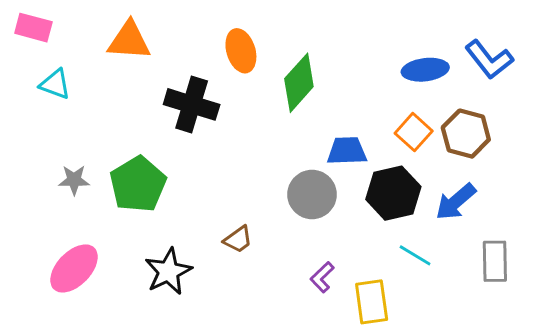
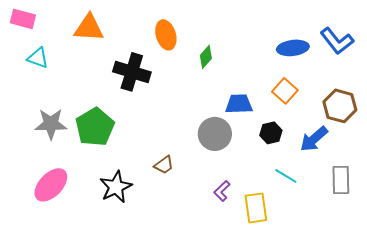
green diamond: (299, 83) -> (206, 57), size x0.6
brown hexagon: (466, 134) -> (340, 106), moved
gray star: (74, 180) -> (51, 124), size x1.5
black hexagon: (393, 193) -> (271, 133), size x0.6

